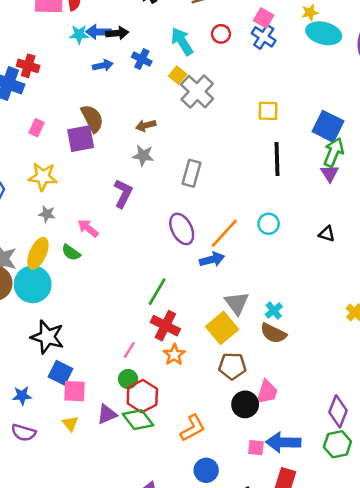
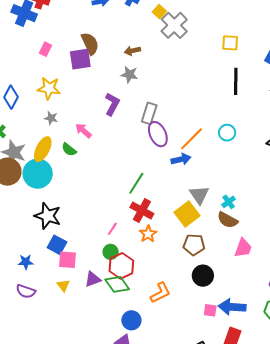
gray rectangle: (192, 173) -> (149, 113), moved
pink trapezoid: (267, 392) -> (243, 248), moved
blue circle: (206, 470) -> (131, 320), moved

